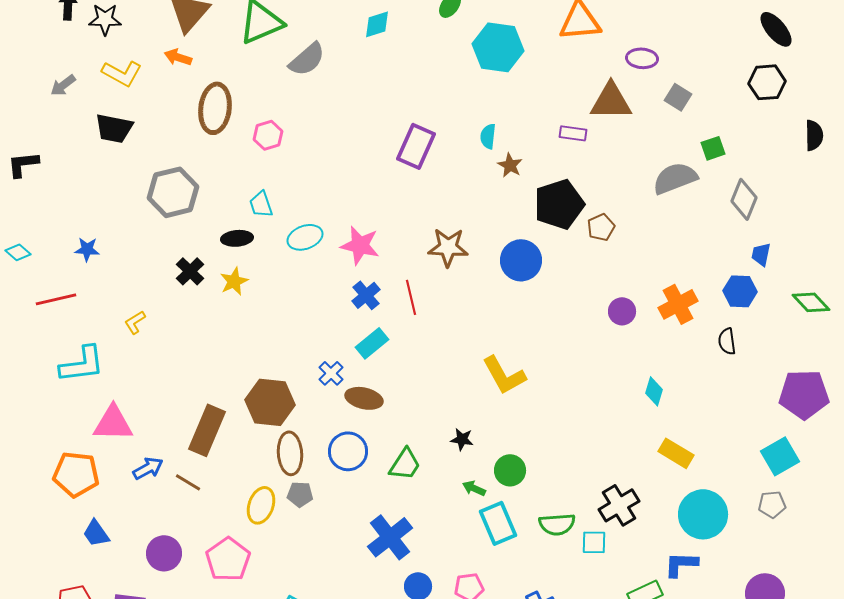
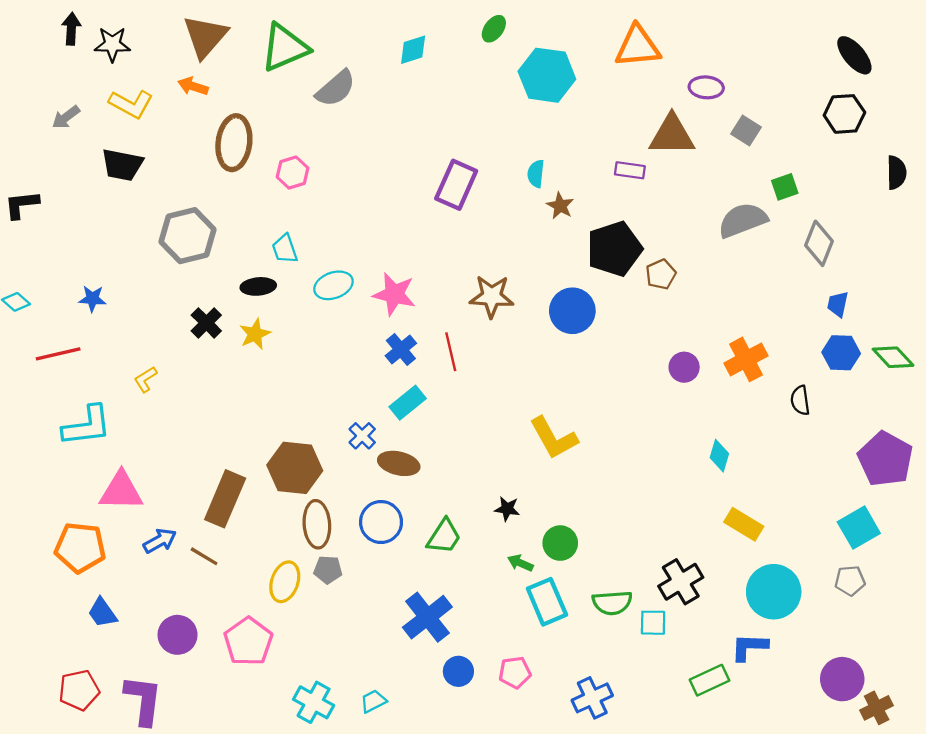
blue hexagon: (740, 291) -> (841, 353), moved
purple pentagon: (804, 394) -> (885, 459), turned 30

